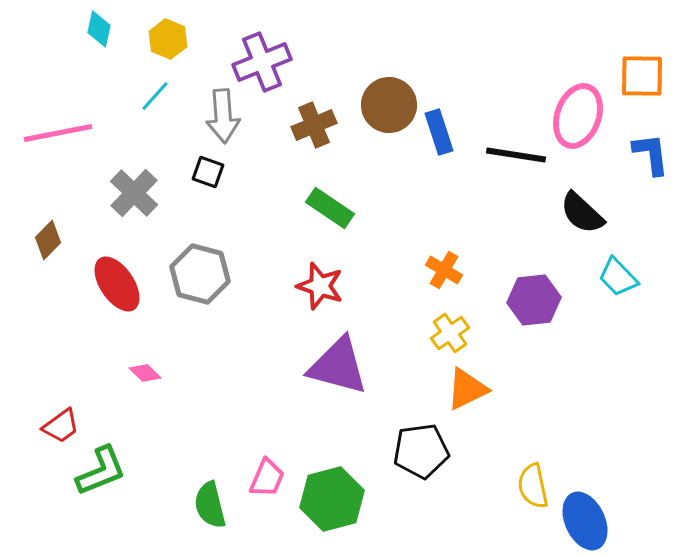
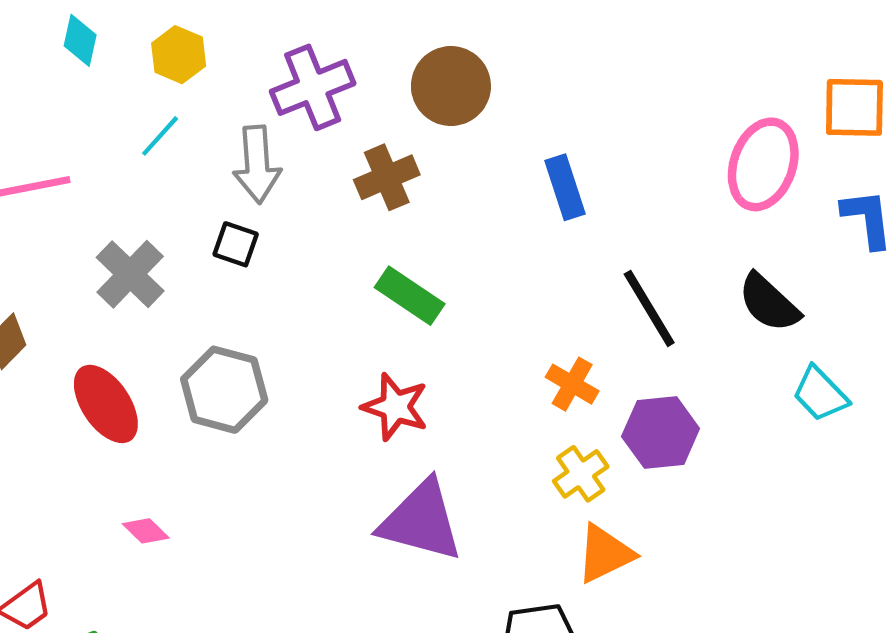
brown circle: (389, 105) -> (451, 86), moved
black line: (516, 155) -> (649, 308), moved, turned 50
purple hexagon: (534, 300) -> (661, 432), moved

